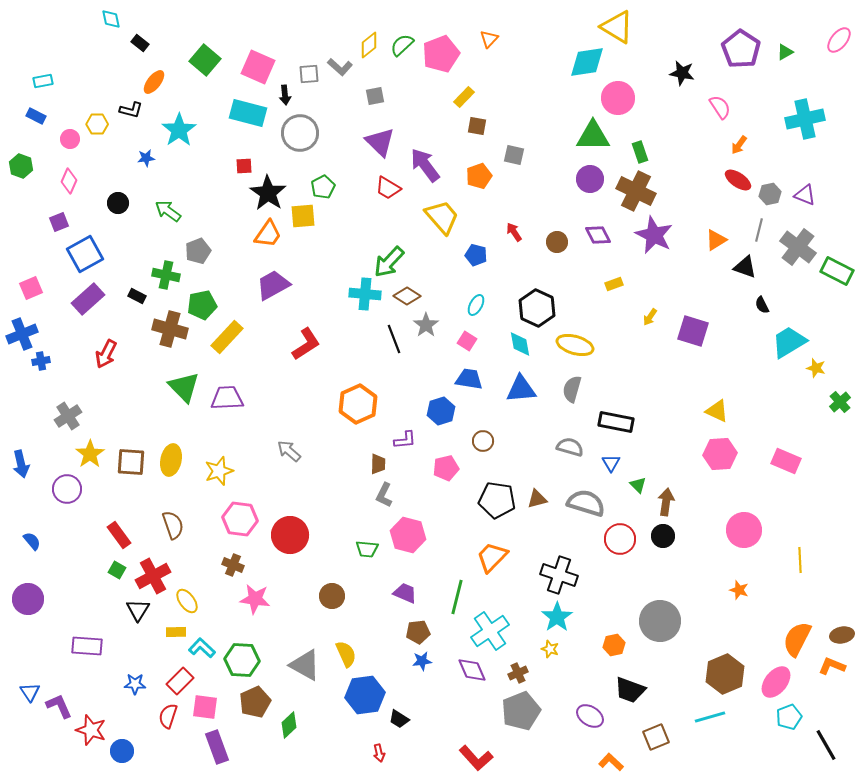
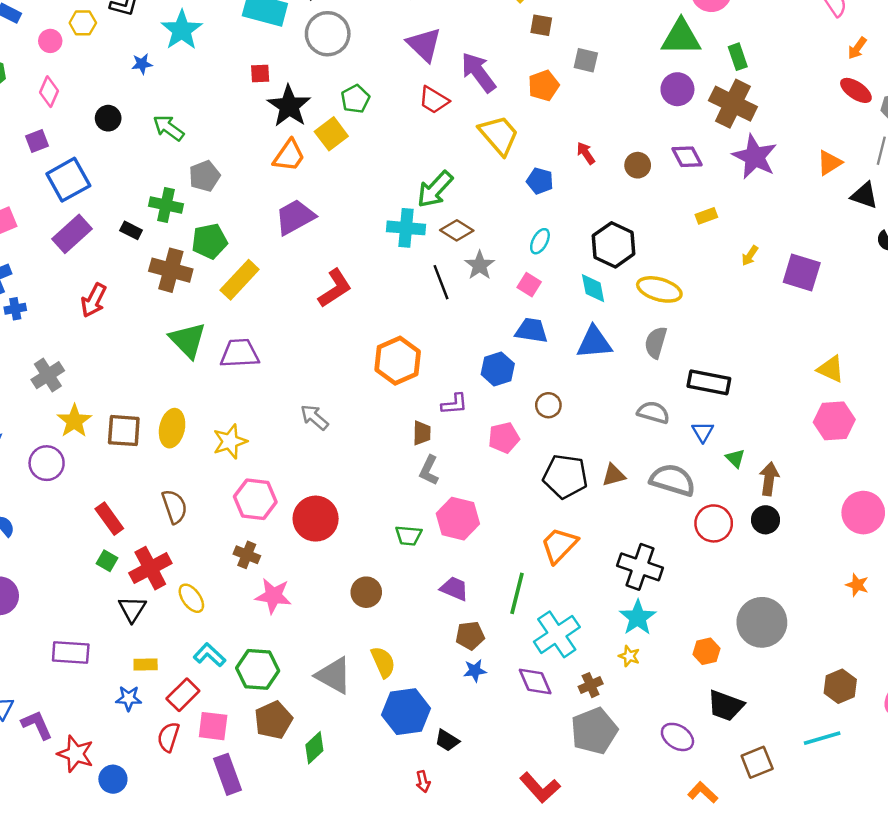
yellow square: (303, 216) -> (331, 134), turned -32
yellow rectangle: (176, 632) -> (146, 665), moved
brown hexagon: (725, 674) -> (840, 686), size x0.7

